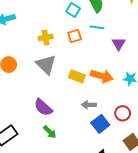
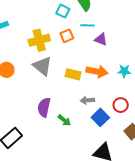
yellow cross: (46, 38) -> (39, 40), size x1.5
purple triangle: (119, 44) -> (101, 39), moved, turned -32
purple semicircle: (43, 107) -> (44, 107), turned 66
green arrow: (50, 132) -> (64, 120), moved

